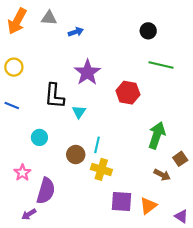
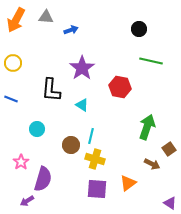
cyan triangle: (79, 112) -> (82, 105), moved, turned -32
purple square: (122, 201) -> (97, 189), moved
orange triangle: (148, 206) -> (128, 183), moved

